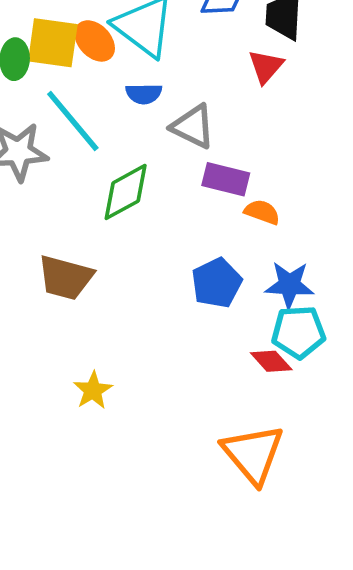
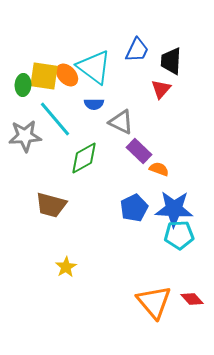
purple rectangle: (226, 179) -> (139, 151), turned 30
blue star: (289, 285) -> (174, 209), size x1.4
red diamond: (271, 361) -> (192, 299), moved

